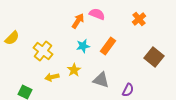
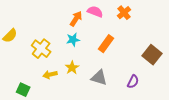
orange cross: (139, 19) -> (124, 13), moved
cyan star: (83, 46) -> (73, 40), moved
purple semicircle: (128, 90) -> (133, 82), moved

